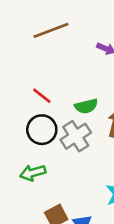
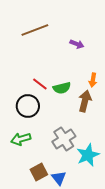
red line: (42, 96) -> (40, 84), moved
gray cross: (76, 136) -> (64, 139), moved

